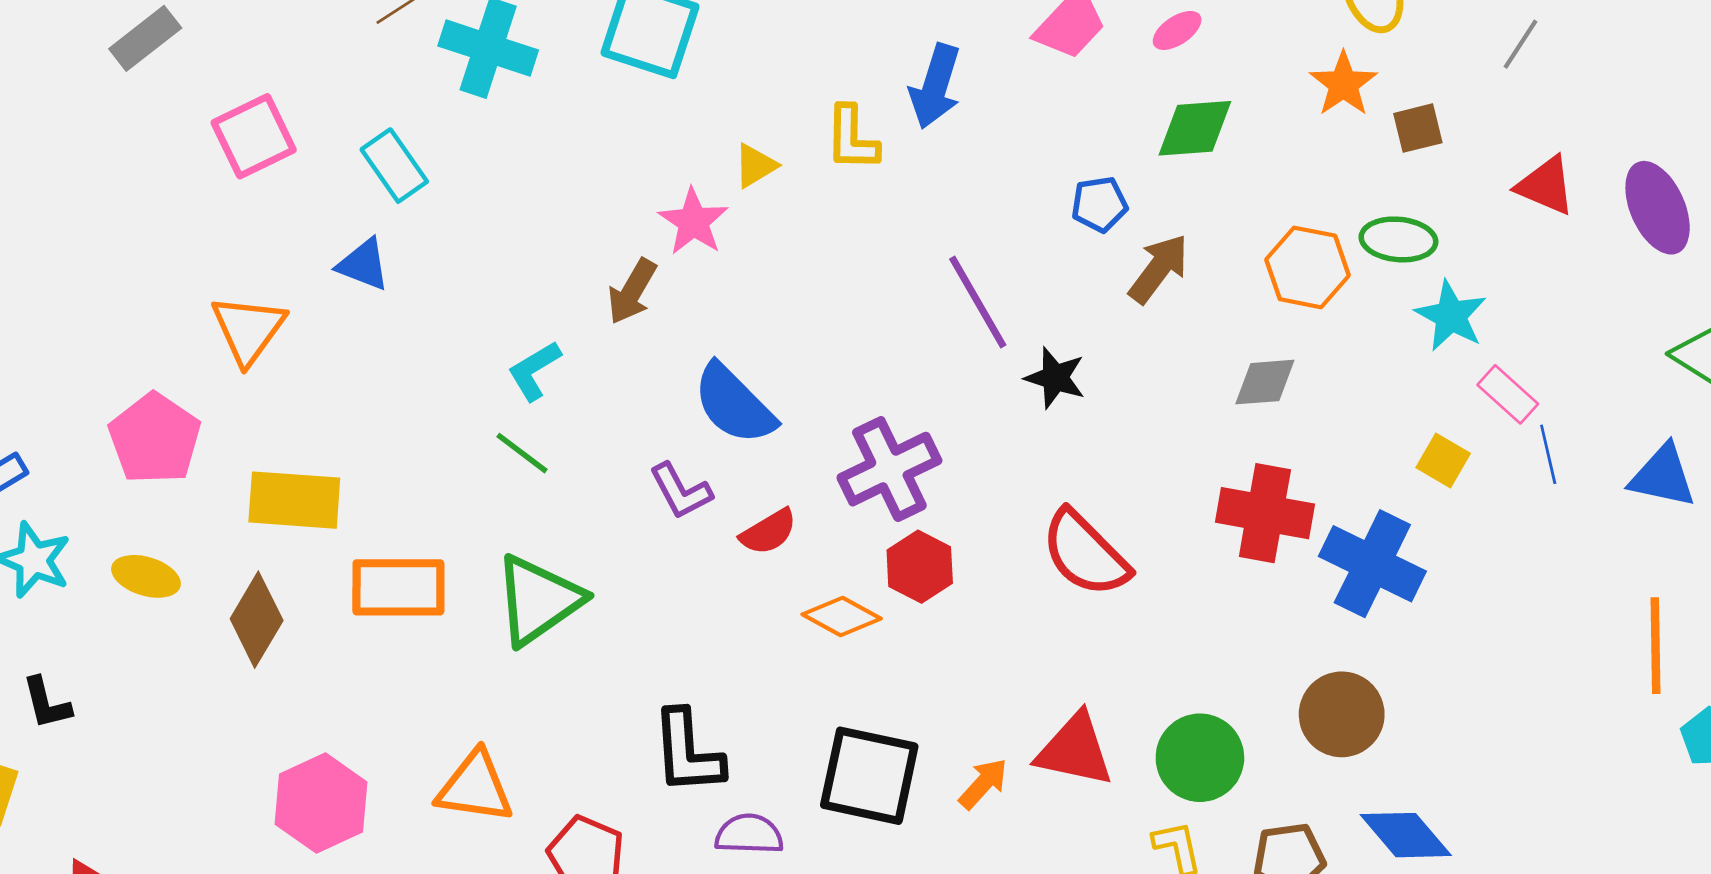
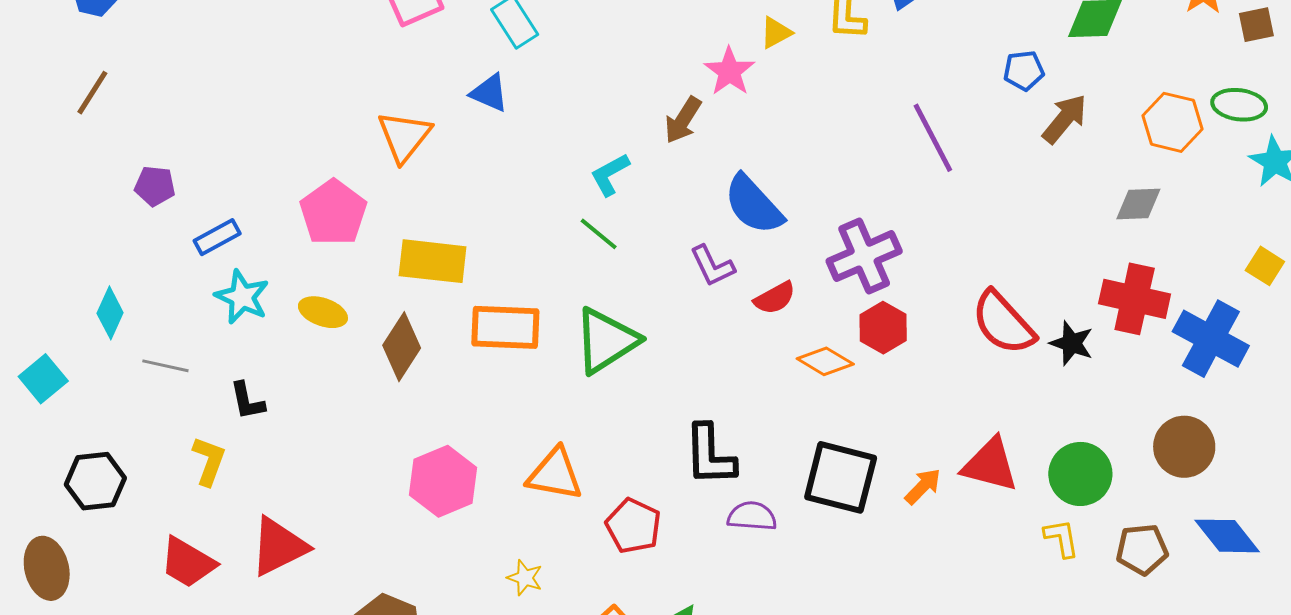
black star: (1055, 378) -> (1072, 343), moved

